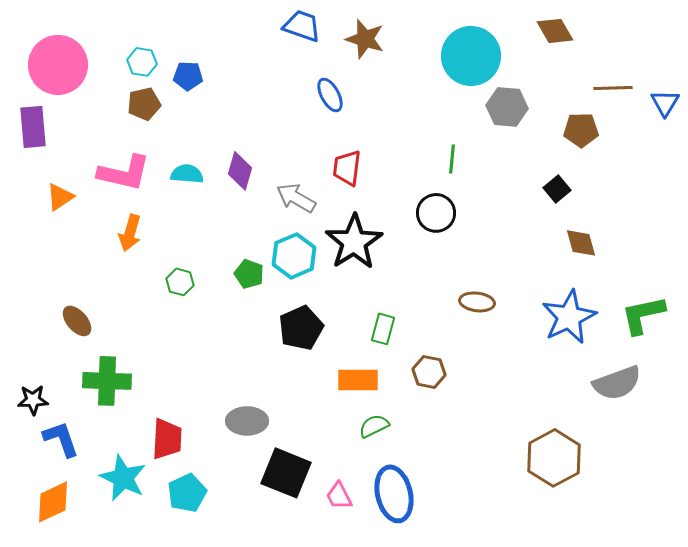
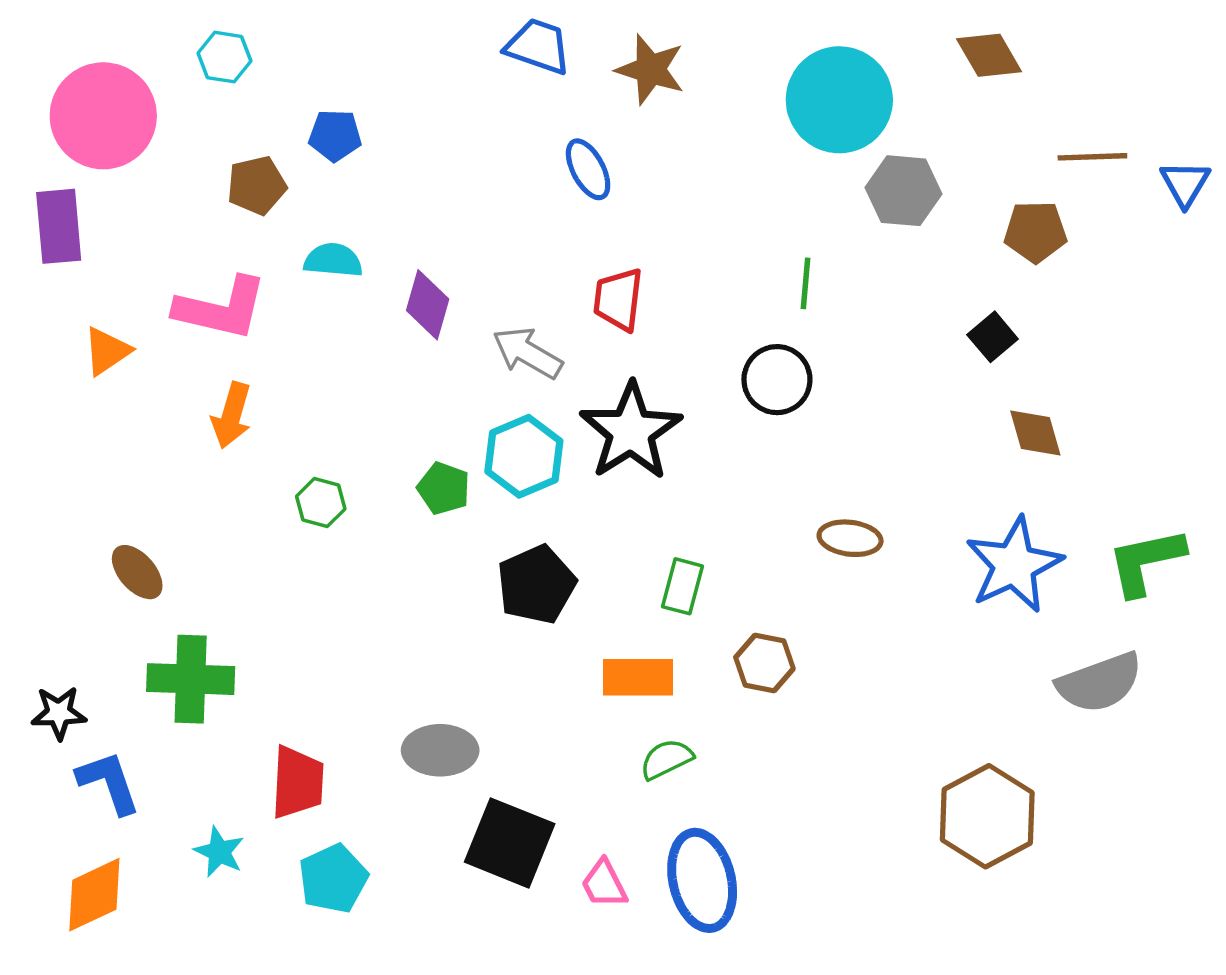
cyan hexagon: (142, 62) -> (224, 57), moved
cyan semicircle: (187, 174) -> (333, 260), moved
cyan star: (123, 478) -> (219, 852), size x0.6

